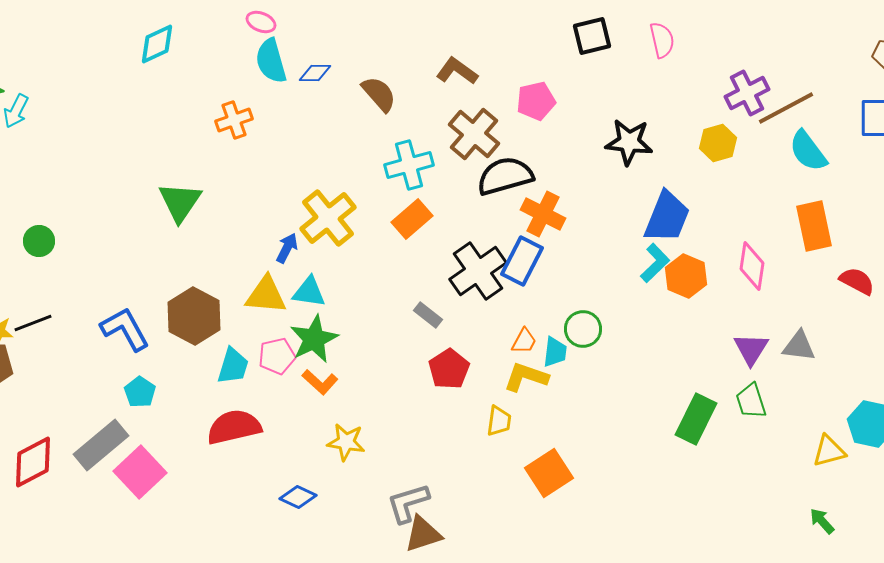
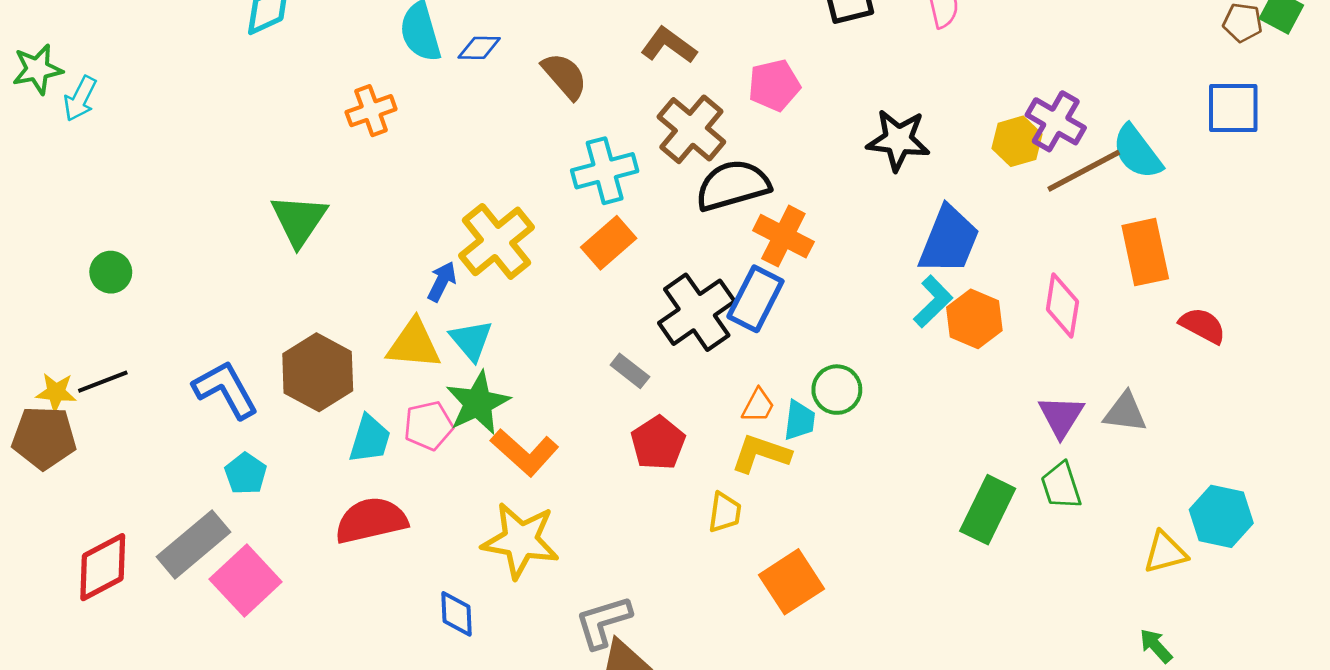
purple cross: (747, 93) -> (1056, 121), moved, turned -33
brown line: (786, 108) -> (1084, 171), moved
cyan triangle: (309, 292) -> (471, 340), turned 42
orange L-shape: (320, 382) -> (525, 452), moved, size x1.4
yellow star: (346, 442) -> (521, 540), size x1.5
blue diamond: (298, 497) -> (456, 614), turned 63

